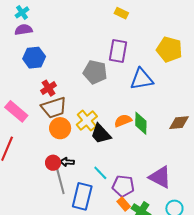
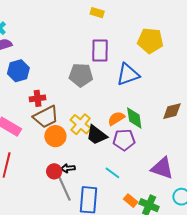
red cross: (49, 88) -> (38, 98), turned 35
cyan line: (100, 173) -> (112, 173), moved
purple pentagon: (123, 186) -> (124, 140), moved

